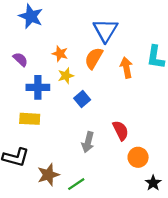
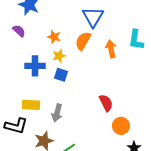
purple semicircle: (20, 59) -> (19, 31), moved
blue square: (82, 99) -> (61, 75), moved, turned -32
yellow rectangle: (30, 119) -> (31, 105), moved
gray arrow: (88, 142) -> (57, 113), moved

